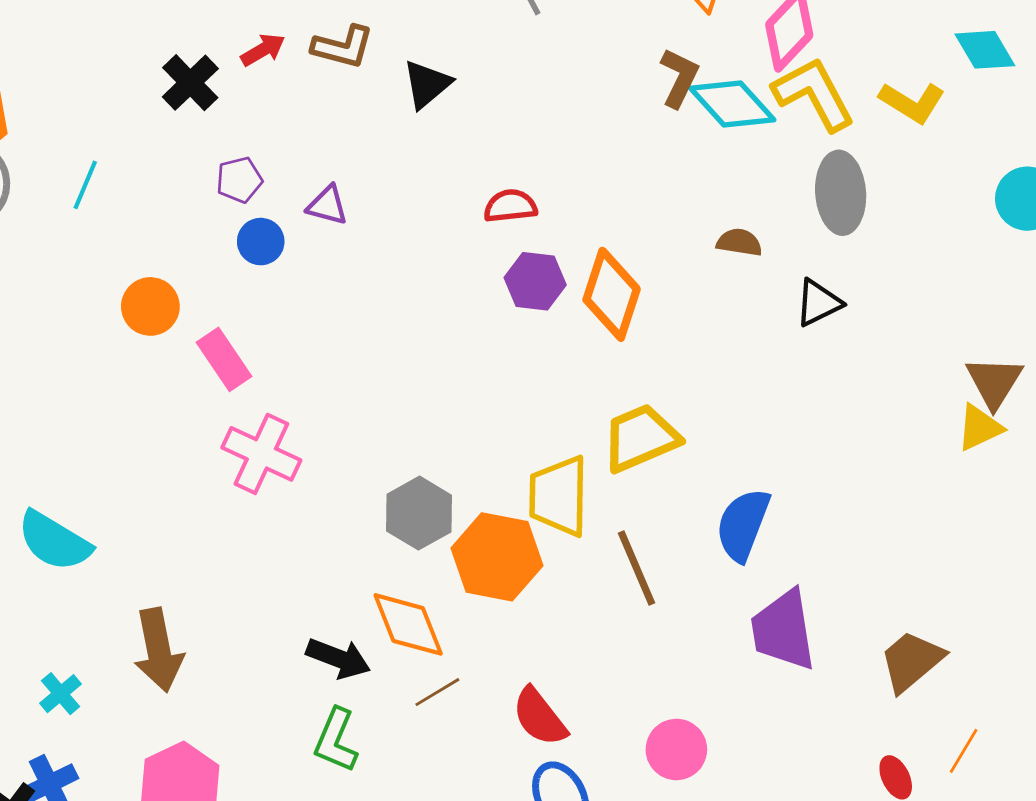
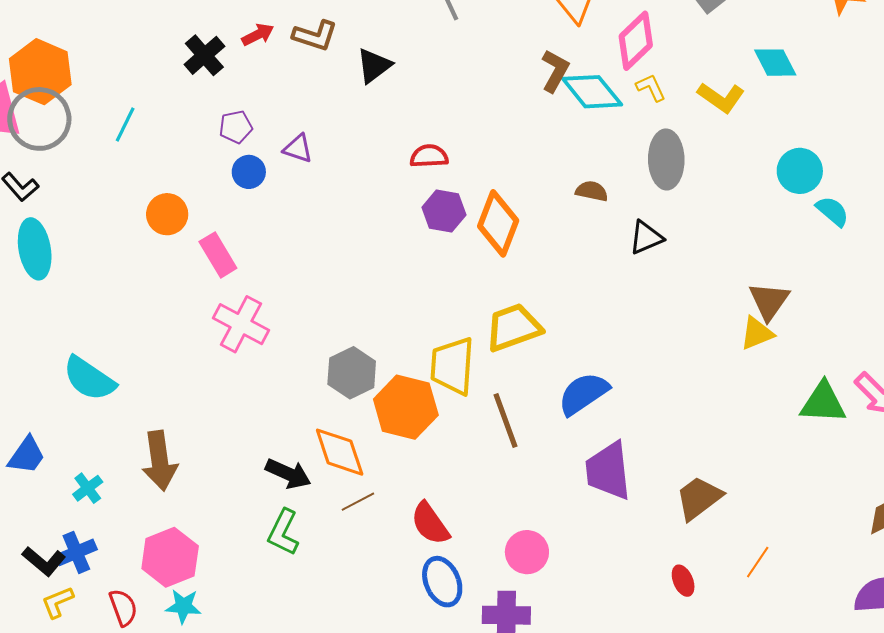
yellow L-shape: (814, 94) -> (651, 88), size x0.5
blue semicircle: (743, 525) -> (583, 394), turned 32
orange line: (964, 751) -> (758, 562), moved

